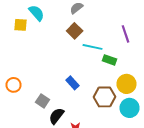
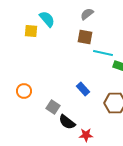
brown square: (74, 31) -> (85, 37), turned -35
black semicircle: (56, 116) -> (67, 122), turned -90

